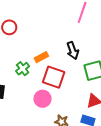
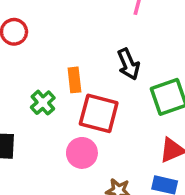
orange rectangle: (41, 57) -> (74, 80), turned -64

